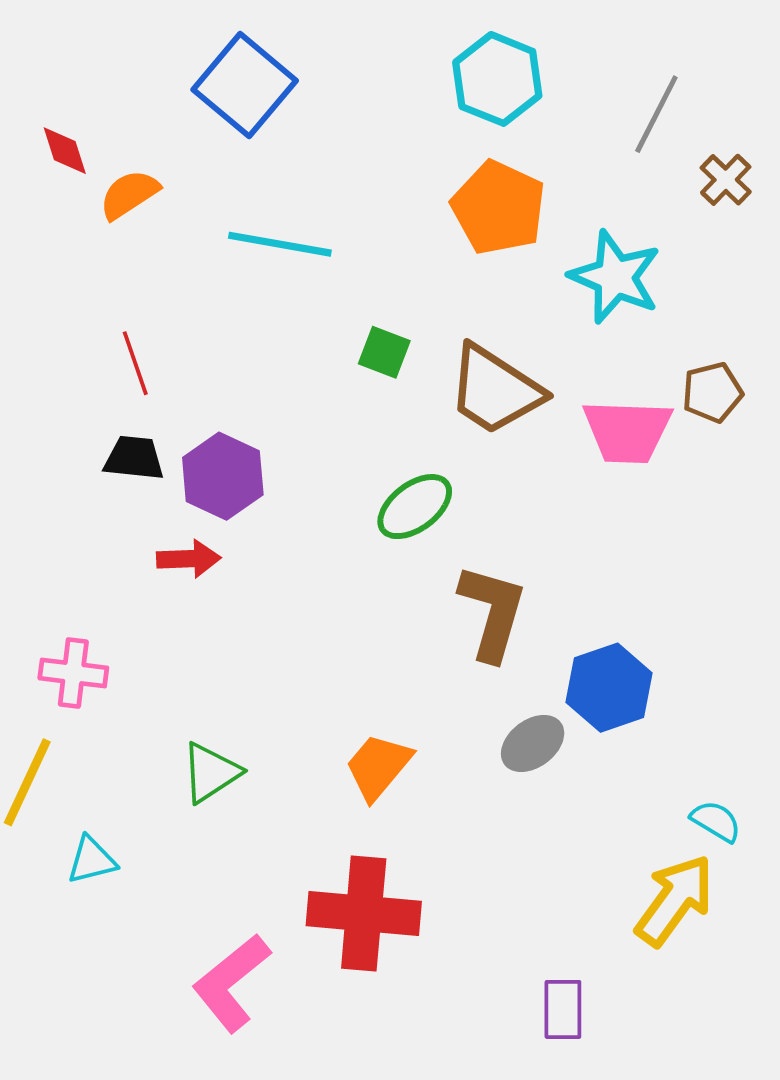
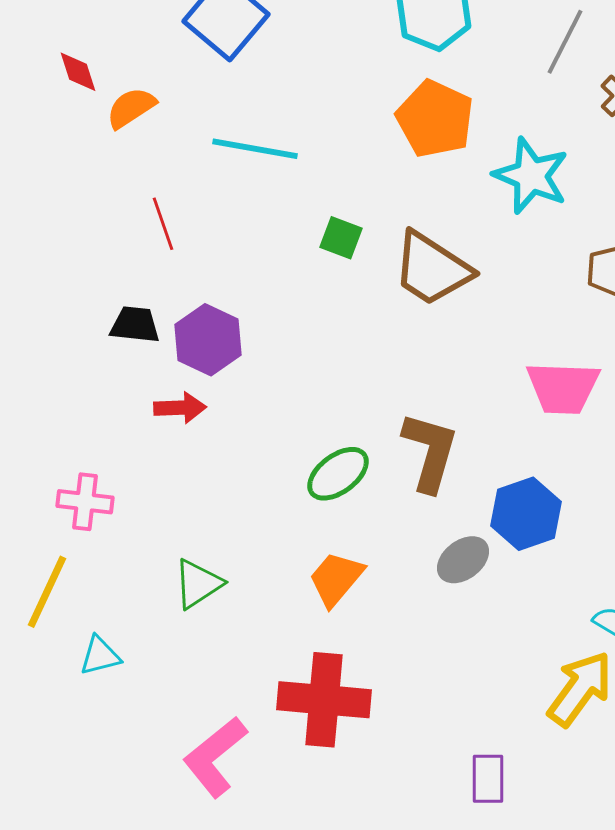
red line: (135, 363) -> (163, 224), moved
pink trapezoid: (627, 431) -> (563, 388), moved
green ellipse: (415, 507) -> (338, 474), moved

